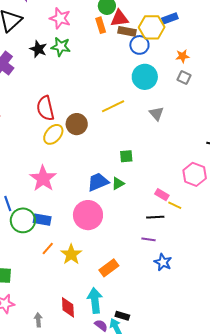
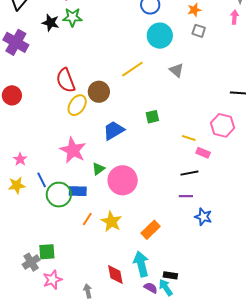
blue trapezoid: (98, 182) -> (114, 130), moved
green triangle: (118, 183) -> (98, 169), moved
pink rectangle: (162, 195) -> (203, 153), moved
yellow line: (175, 205) -> (189, 138), moved

